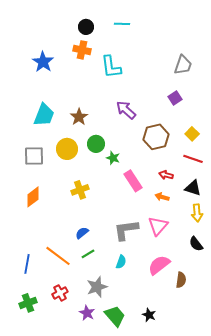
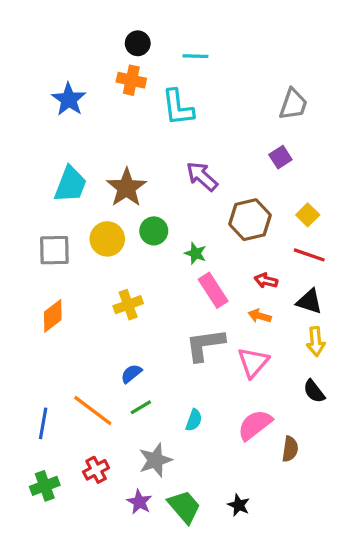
cyan line: (122, 24) -> (195, 56), moved
brown star: (79, 117) -> (127, 188), size x1.4
green star: (113, 158) -> (195, 253), moved
gray L-shape: (126, 230) -> (205, 345), moved

